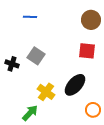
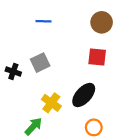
blue line: (30, 17) -> (43, 21), moved
gray square: (36, 56) -> (40, 63), turned 30
orange circle: (93, 110) -> (94, 127), moved

